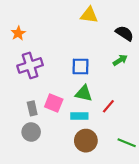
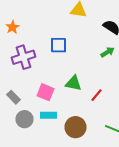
blue square: (80, 67) -> (58, 45), moved
gray rectangle: (32, 108) -> (14, 97), moved, turned -32
cyan rectangle: (79, 116) -> (48, 115), moved

